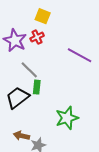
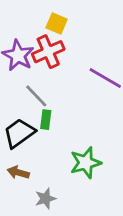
red cross: (37, 37) -> (48, 52), size x1.6
brown arrow: (21, 136) -> (18, 173), moved

